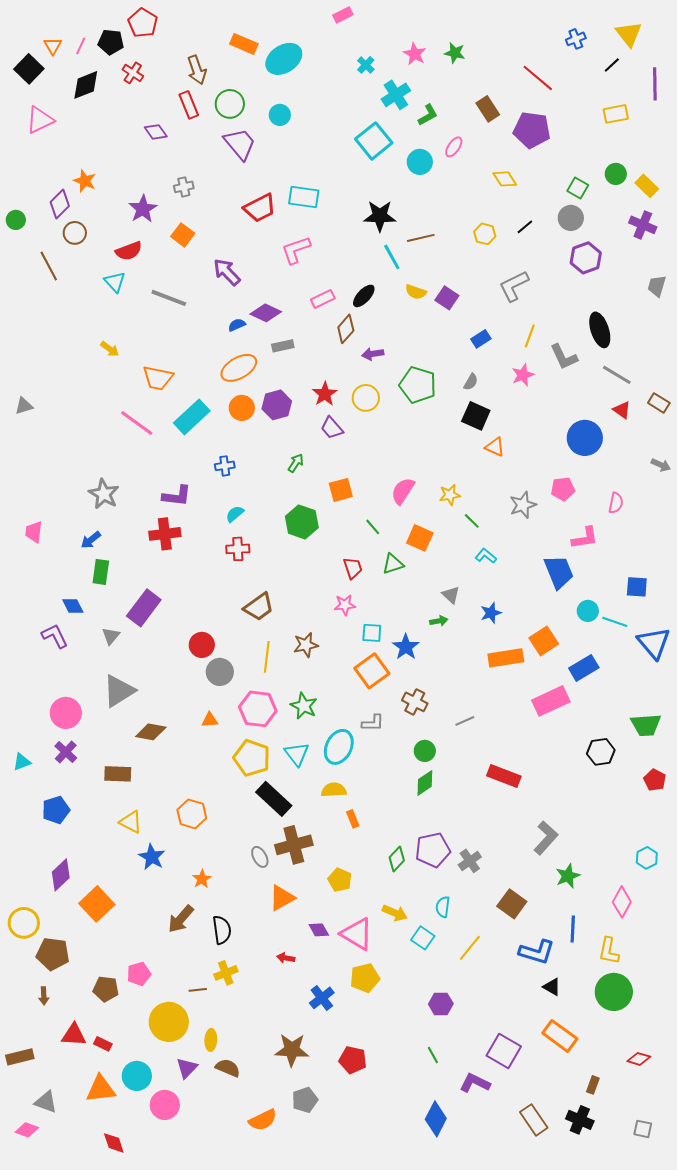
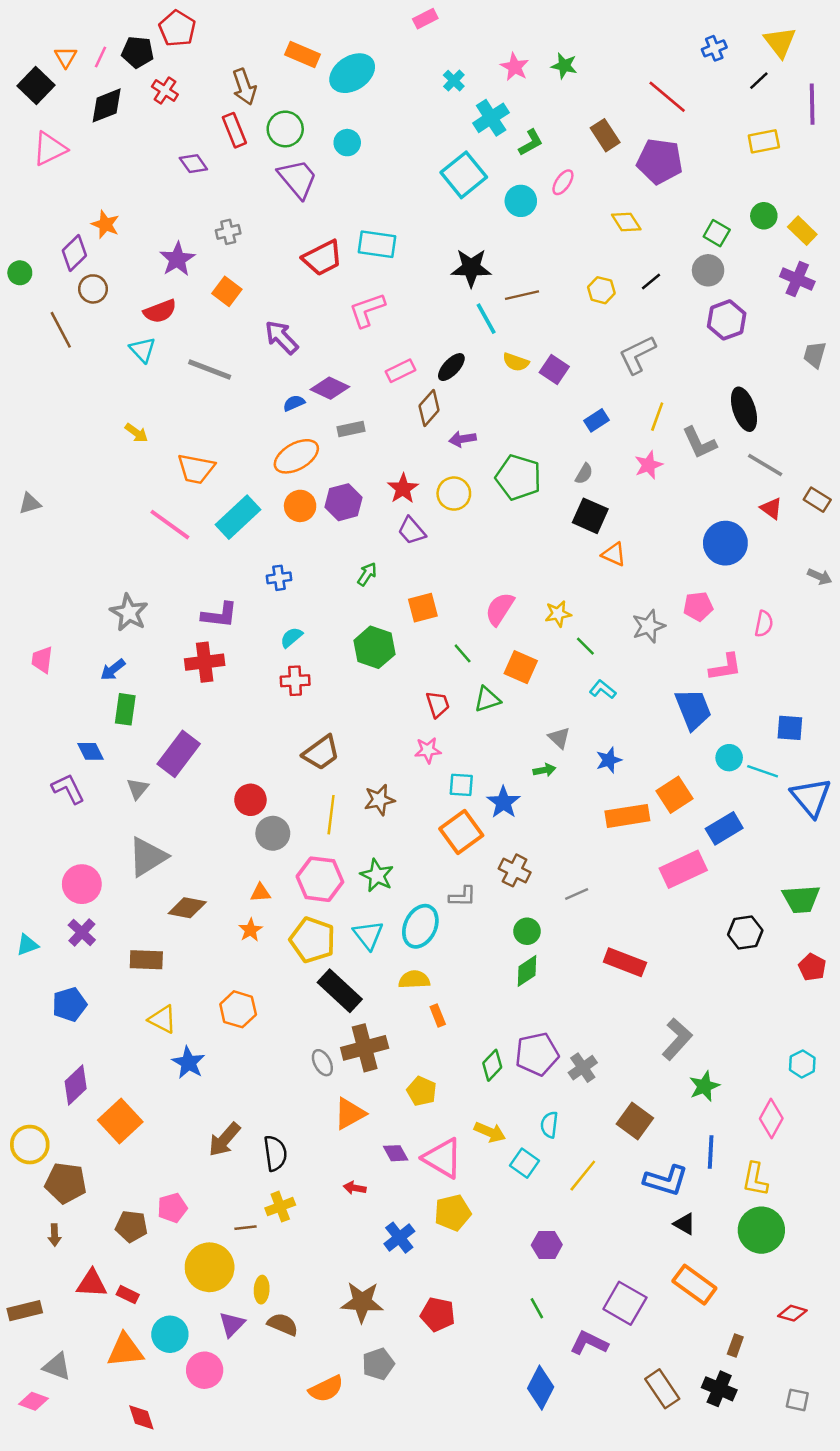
orange star: (202, 879) -> (250, 930), moved

